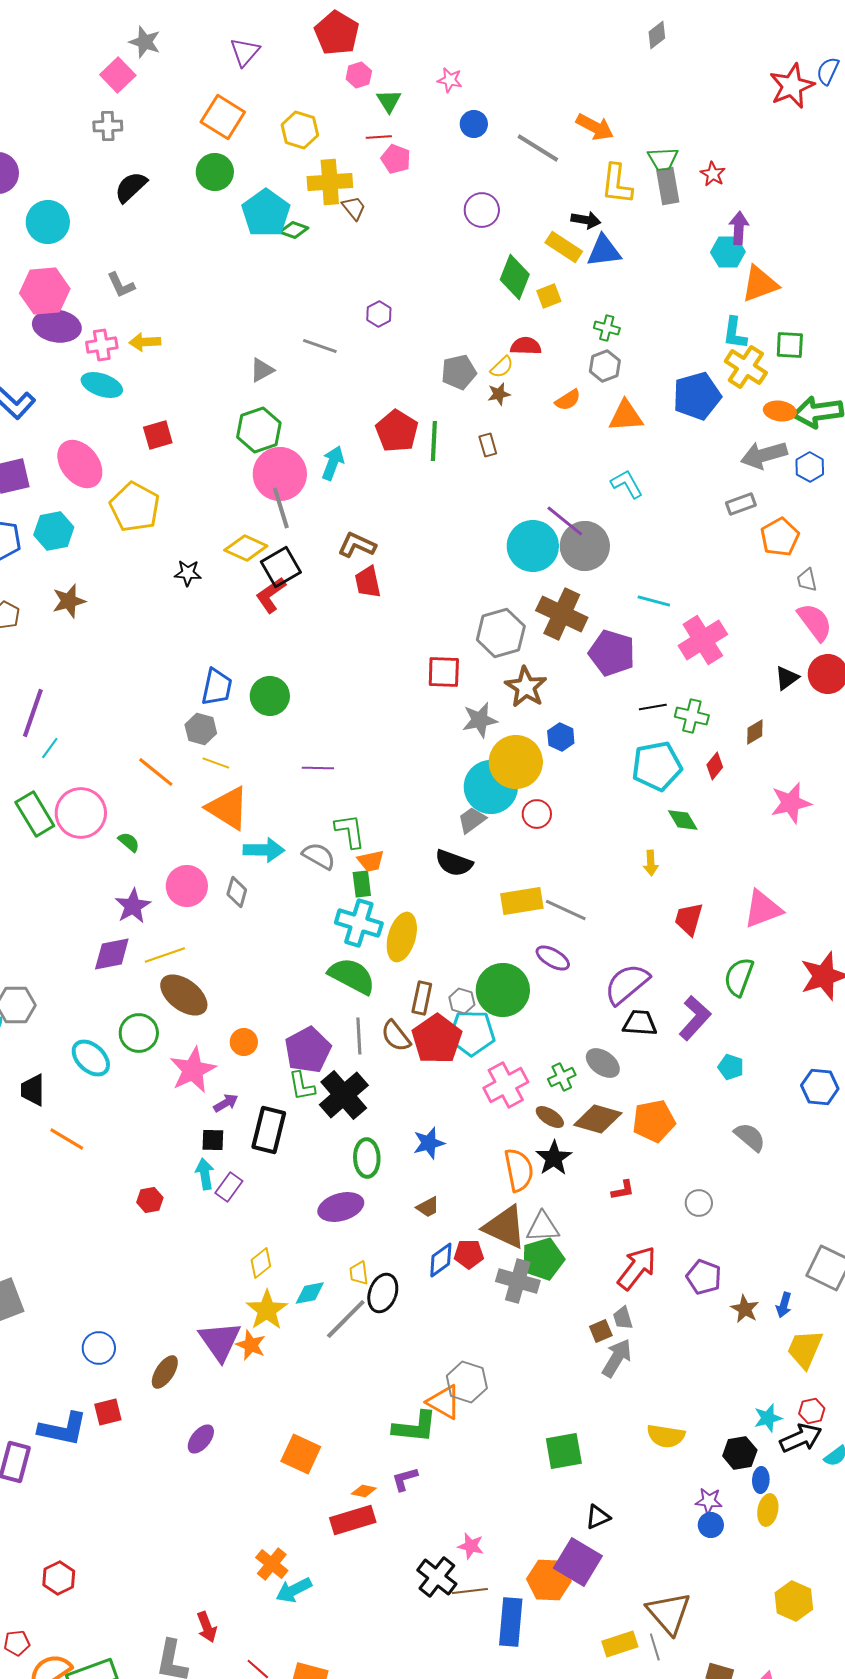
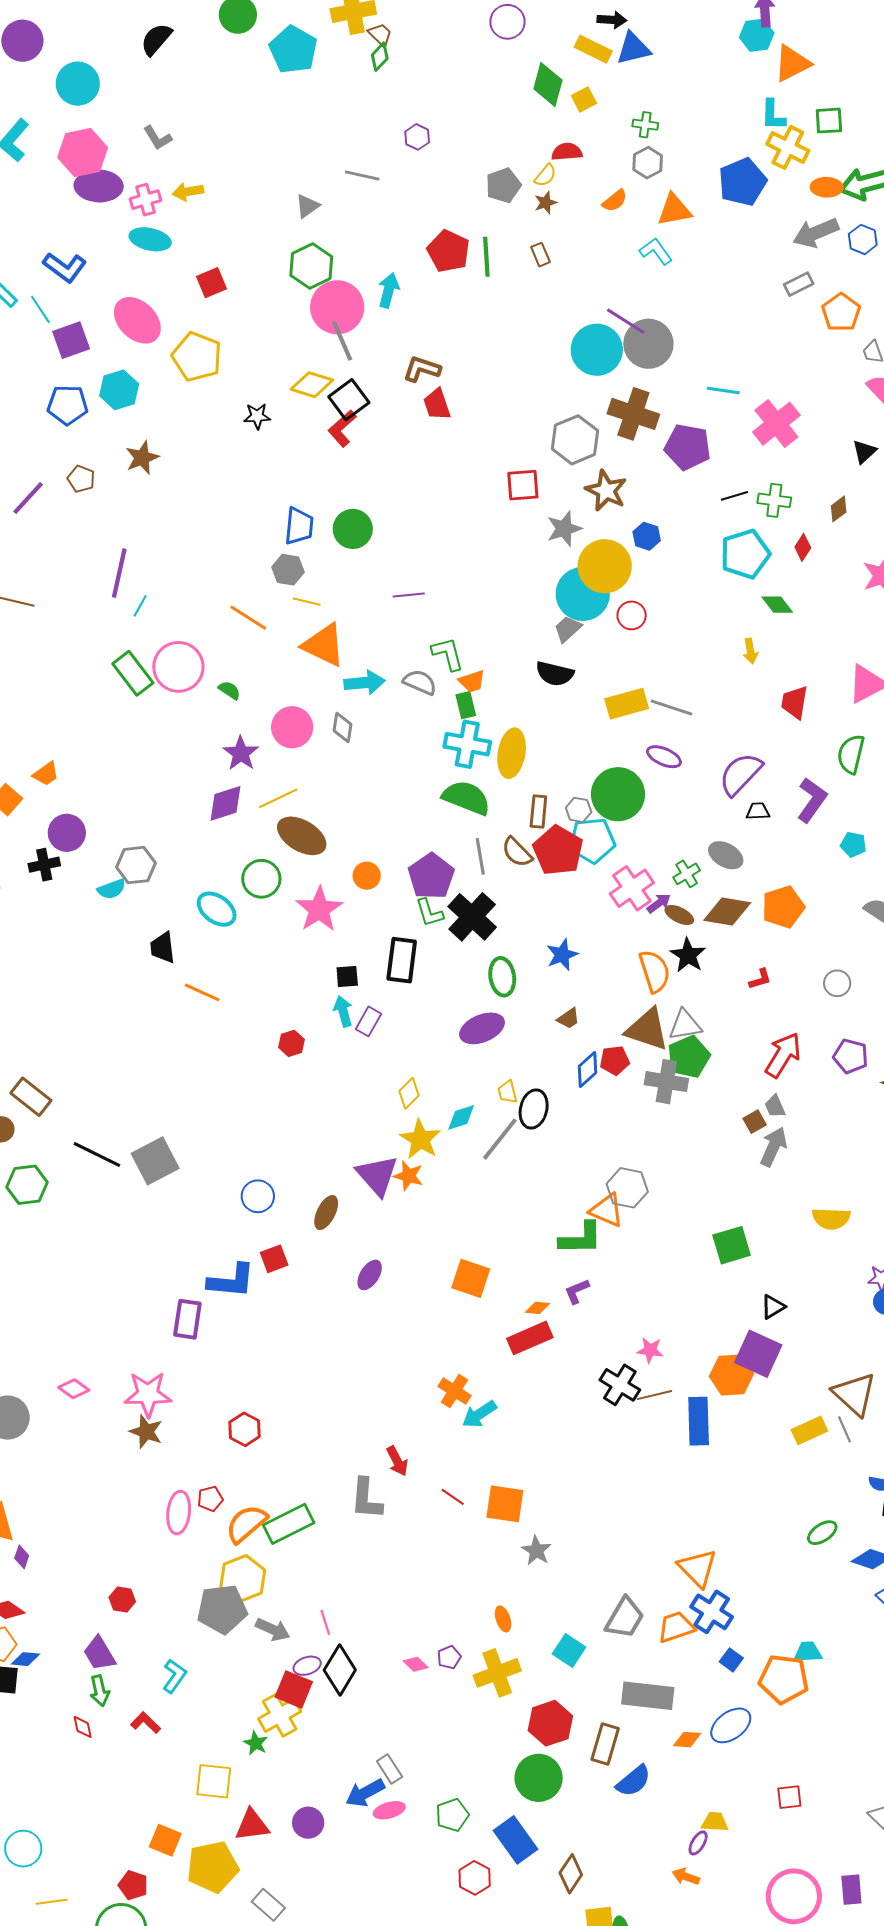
green diamond: (294, 230) -> (380, 57), moved, turned -60
cyan L-shape: (627, 484) -> (656, 251), moved
black trapezoid: (640, 1023) -> (758, 811), size x0.7
purple arrow: (226, 1103) -> (659, 903), moved

